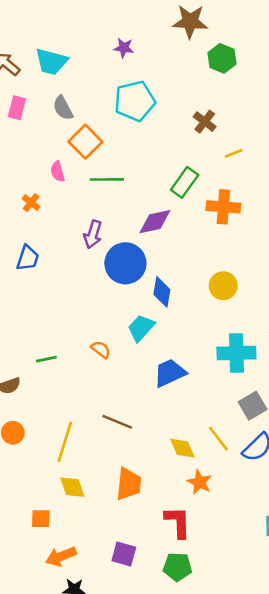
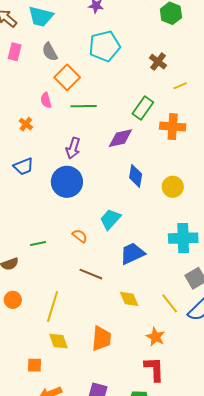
blue trapezoid: (28, 258) -> (23, 166), turned 50
blue circle: (125, 263) -> (67, 182), moved
blue diamond: (162, 292) -> (136, 176), moved
brown line: (117, 422) -> (91, 274), moved
yellow diamond: (182, 448) -> (129, 299), moved
red L-shape: (178, 522) -> (154, 369), moved

